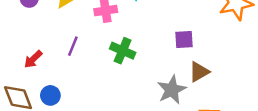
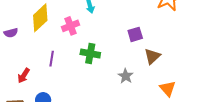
gray star: (172, 90) -> (126, 76), moved, size x0.7

